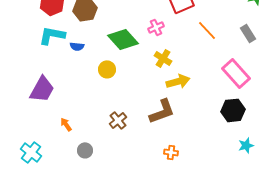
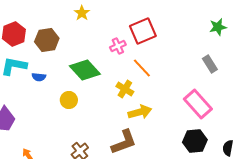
pink cross: (156, 27) -> (118, 46), moved
orange line: (207, 30) -> (142, 68), moved

